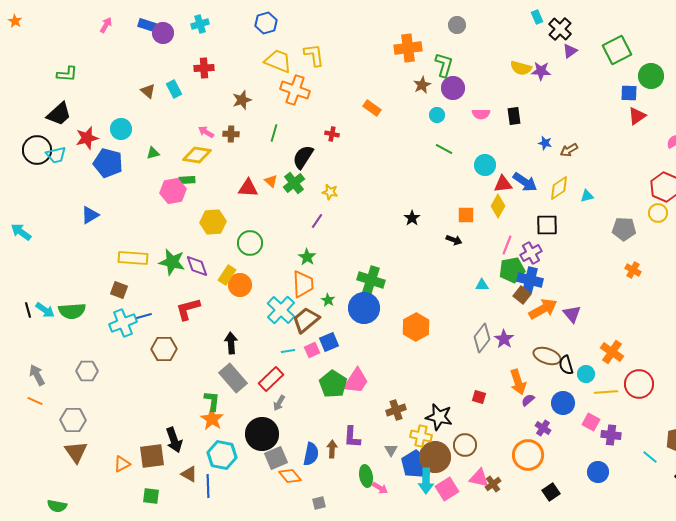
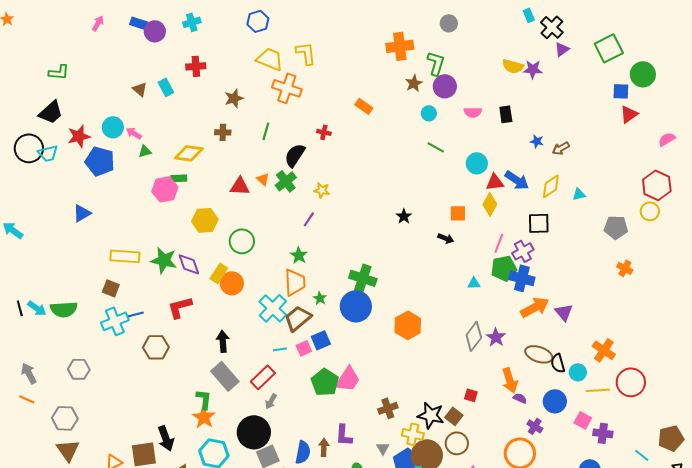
pink arrow: (206, 132) -> (134, 133), moved
brown square: (522, 295) -> (454, 416), moved
purple semicircle: (528, 400) -> (520, 398), turned 64

